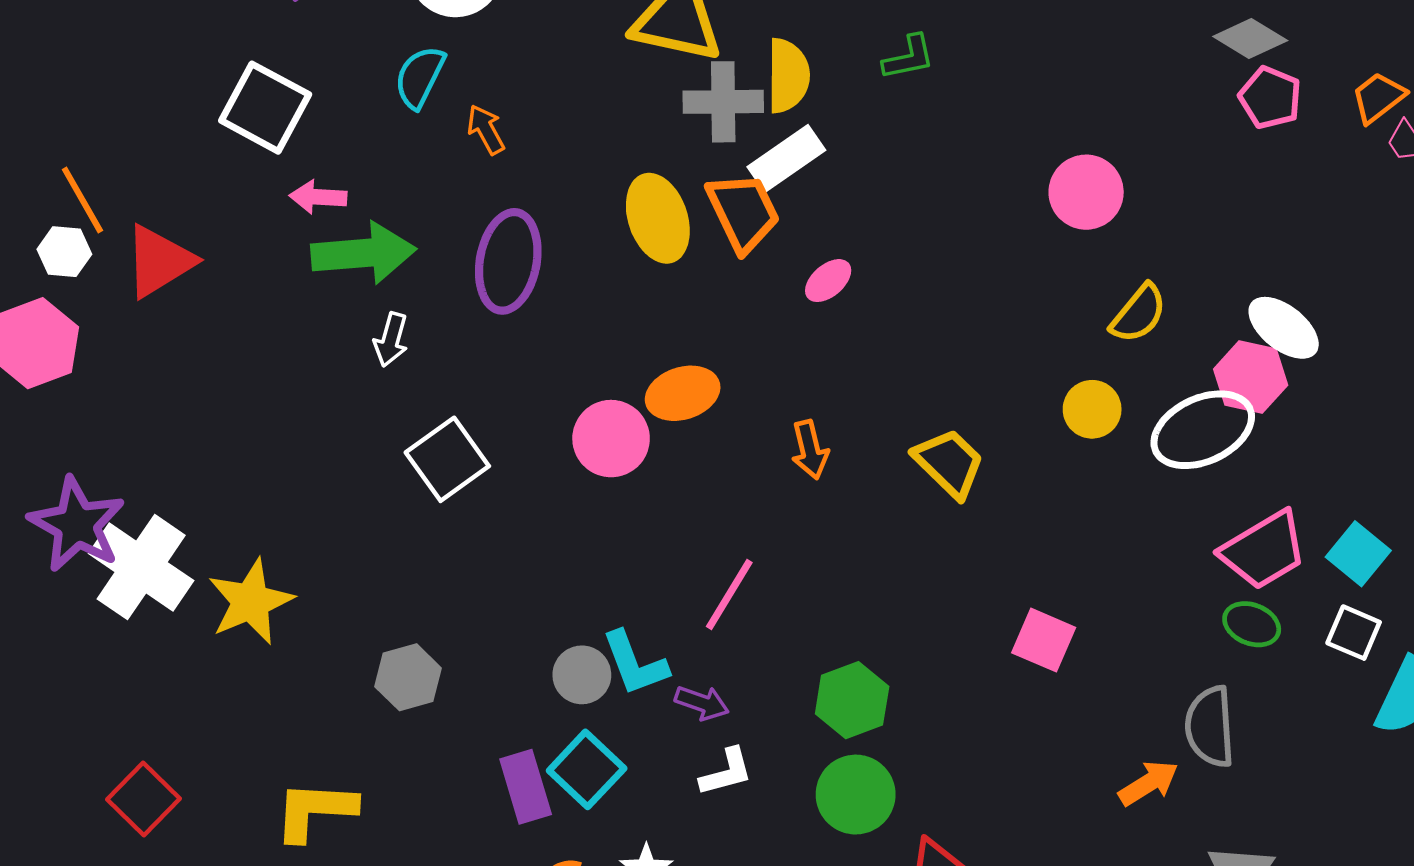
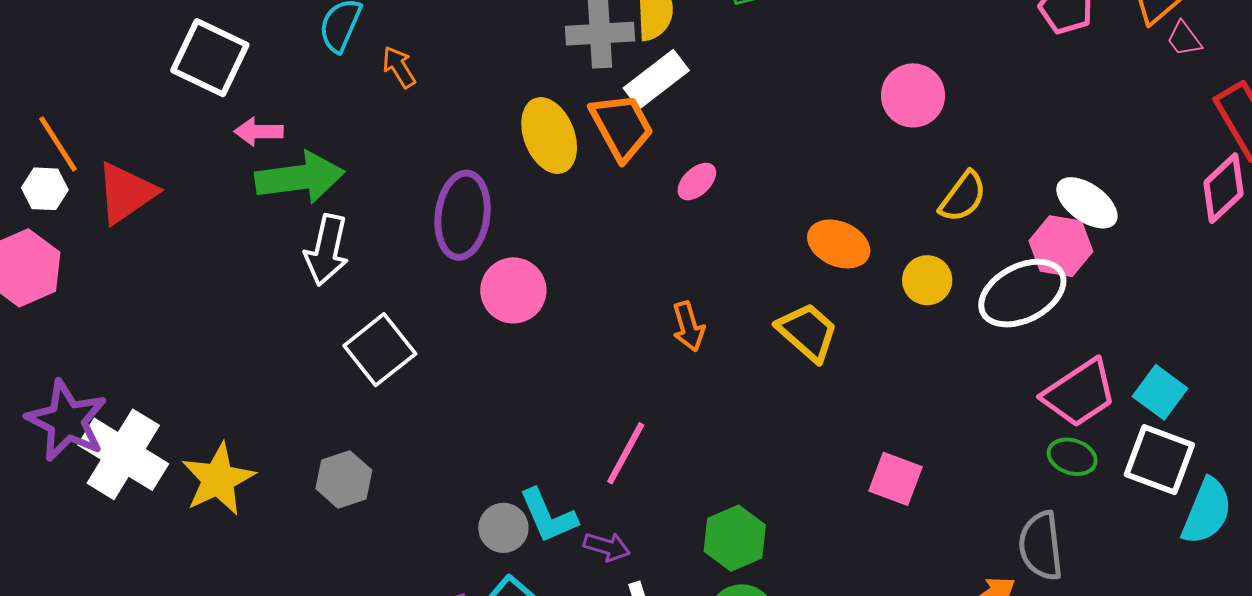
purple ellipse: (508, 261) -> (463, 215), moved
white arrow: (391, 340) -> (327, 250), size x1.5
orange ellipse: (683, 393) -> (839, 244), moved, turned 44
pink circle: (611, 439) -> (513, 290), moved
white square: (1354, 633) -> (1159, 460), size x1.5
gray hexagon: (408, 677) -> (344, 479), moved

